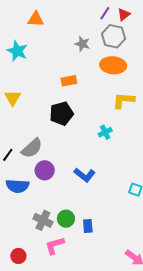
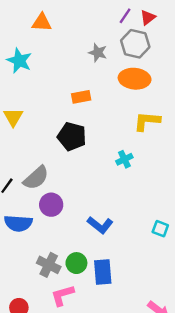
black pentagon: (61, 114) -> (72, 136), turned 30
blue L-shape: (85, 175) -> (100, 225), moved
blue rectangle: (88, 226) -> (103, 272), size x1.5

